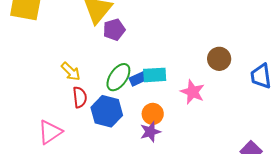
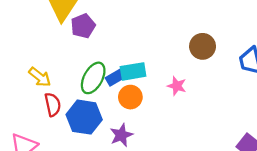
pink star: (193, 92) -> (177, 86), size x0.7
orange circle: (153, 114) -> (130, 97), moved
purple star: (150, 132) -> (121, 135), moved

